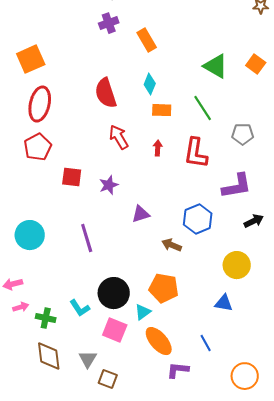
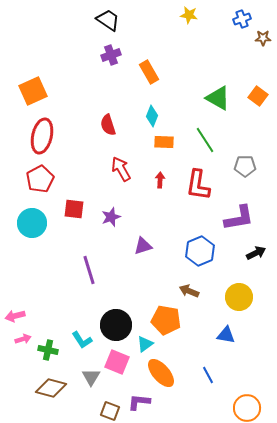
red semicircle: (106, 93) -> (108, 125), size x0.7
cyan circle: (30, 235) -> (32, 223), moved
brown arrow: (172, 245) -> (189, 291), moved
brown diamond: (49, 356) -> (51, 388), turned -68
gray triangle: (88, 359) -> (91, 377), moved
purple L-shape: (178, 370) -> (139, 402), moved

